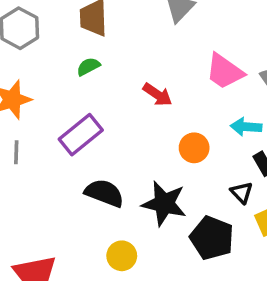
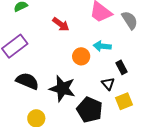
cyan arrow: (246, 127) -> (102, 46), moved

